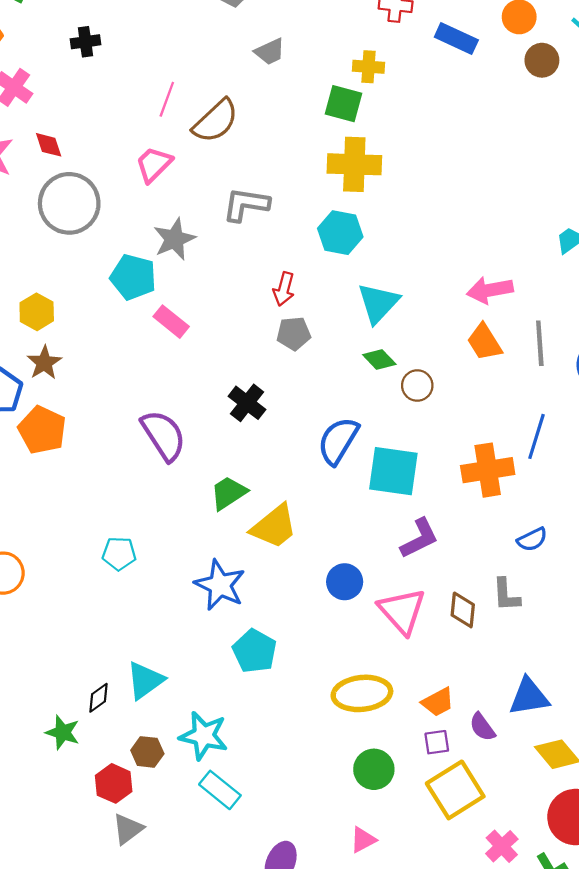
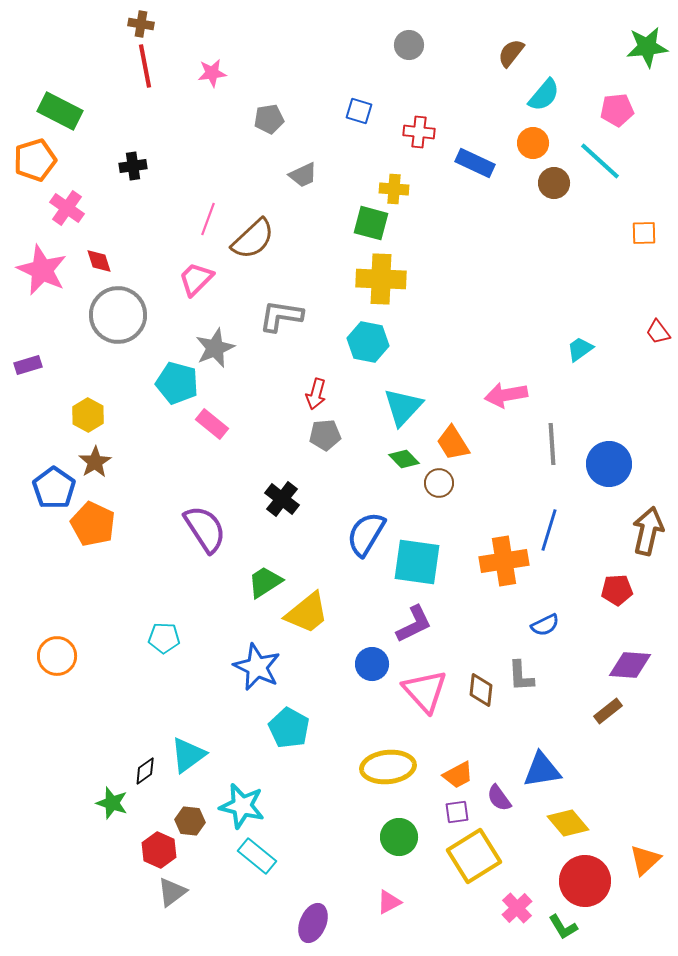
orange trapezoid: (484, 342) -> (453, 443), moved
purple L-shape: (419, 538) -> (414, 624), moved

